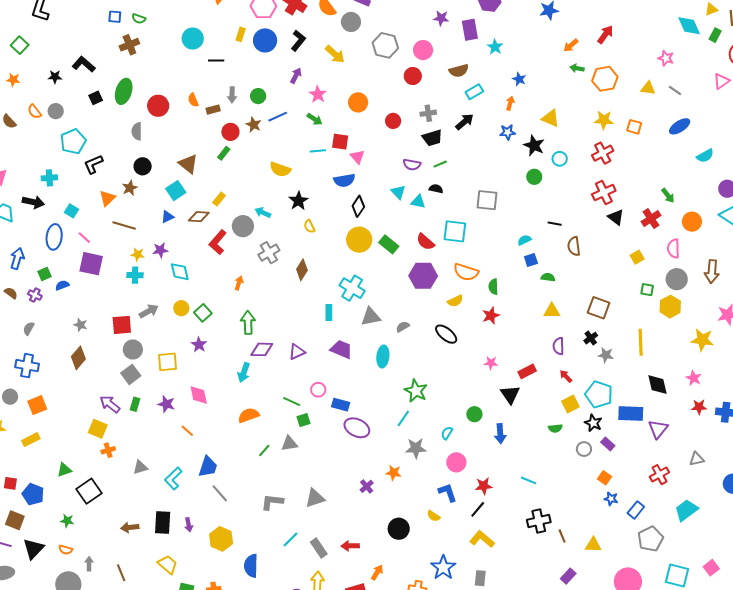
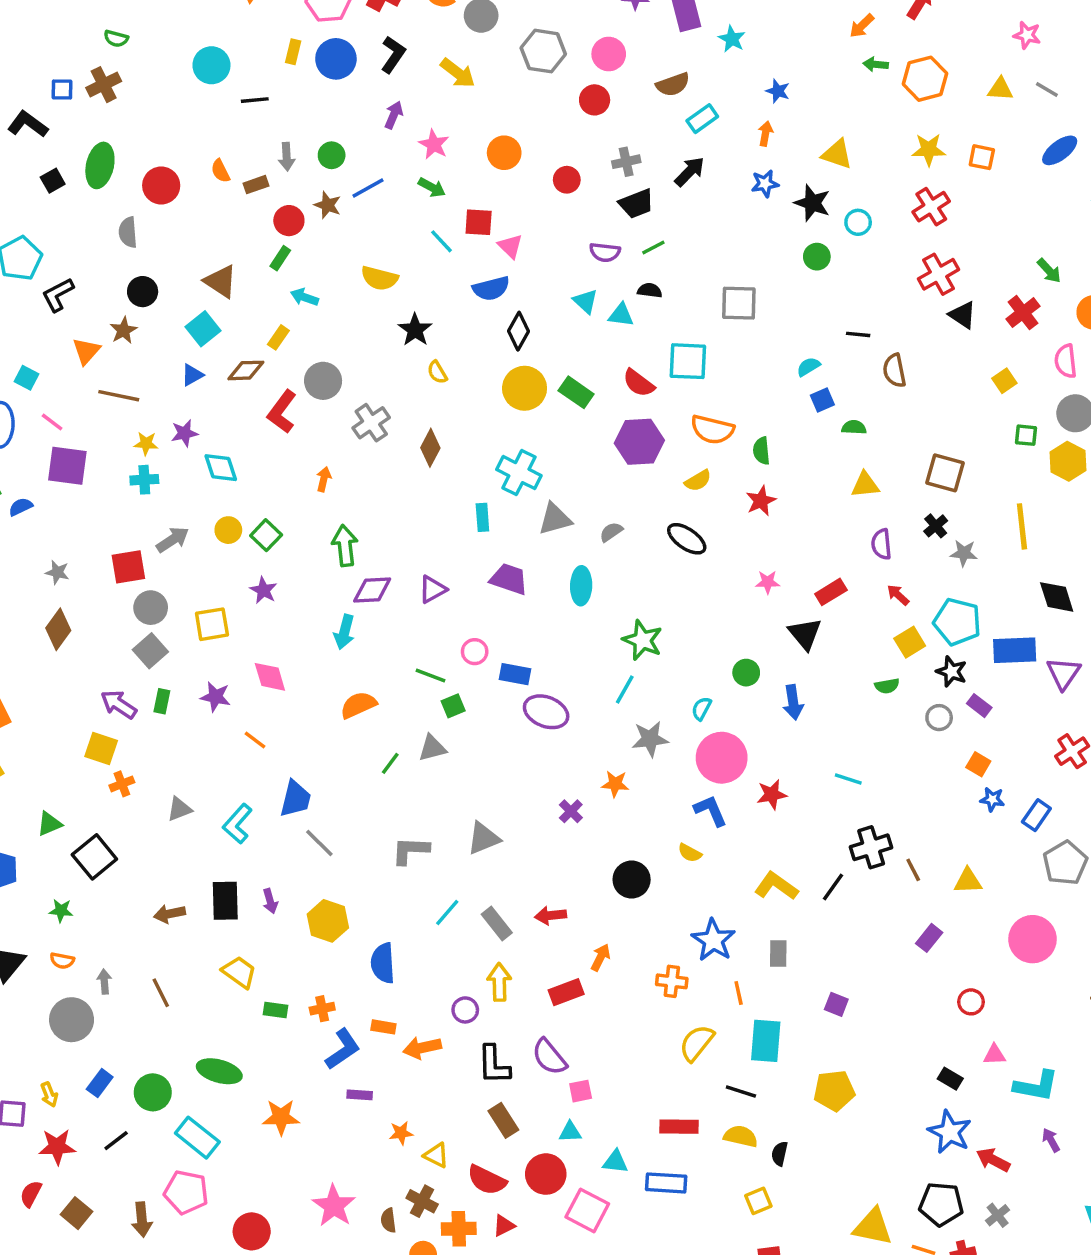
blue square: (115, 17) -> (62, 90), moved
cyan line: (318, 151) -> (442, 241), turned 56
cyan arrow: (263, 213) -> (304, 297), moved
pink circle: (456, 462) -> (722, 758), size x1.5
black line: (478, 509) -> (833, 887), moved

